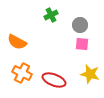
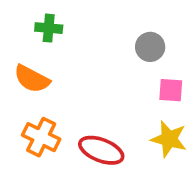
green cross: (51, 15) -> (49, 28), moved, turned 32
pink square: (82, 44) -> (171, 90), moved

